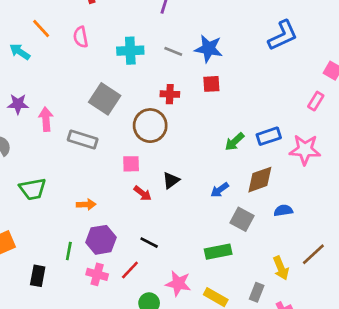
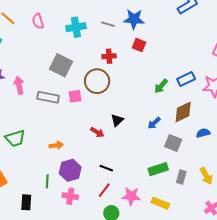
red square: (211, 84) -> (139, 45), turned 32
pink square: (131, 164) -> (75, 96), moved
red line: (130, 270) -> (104, 190), moved
gray rectangle: (257, 292) -> (181, 177), moved

